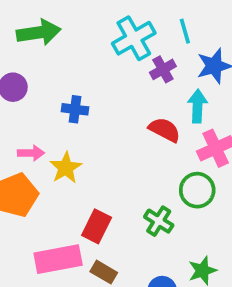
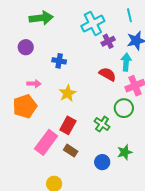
cyan line: (185, 31) -> (129, 15), moved
yellow star: (66, 168) -> (68, 93), moved
pink rectangle: (58, 259) -> (46, 142), turned -45

